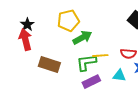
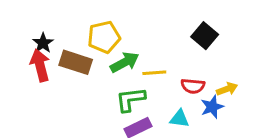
yellow line: (100, 56) -> (154, 73), moved
brown rectangle: (49, 65) -> (76, 62), moved

